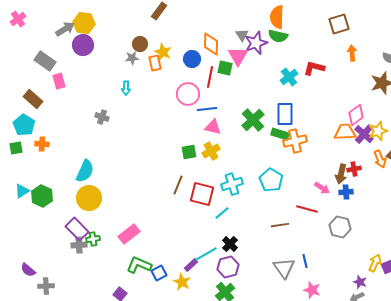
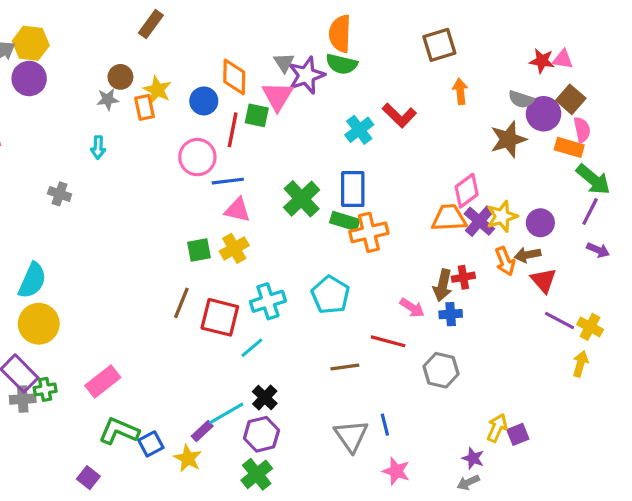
red L-shape: (314, 68) -> (399, 115), turned -150

